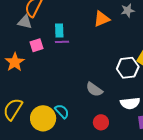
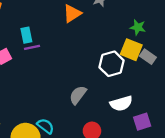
gray semicircle: (94, 89) -> (78, 95), turned 102

